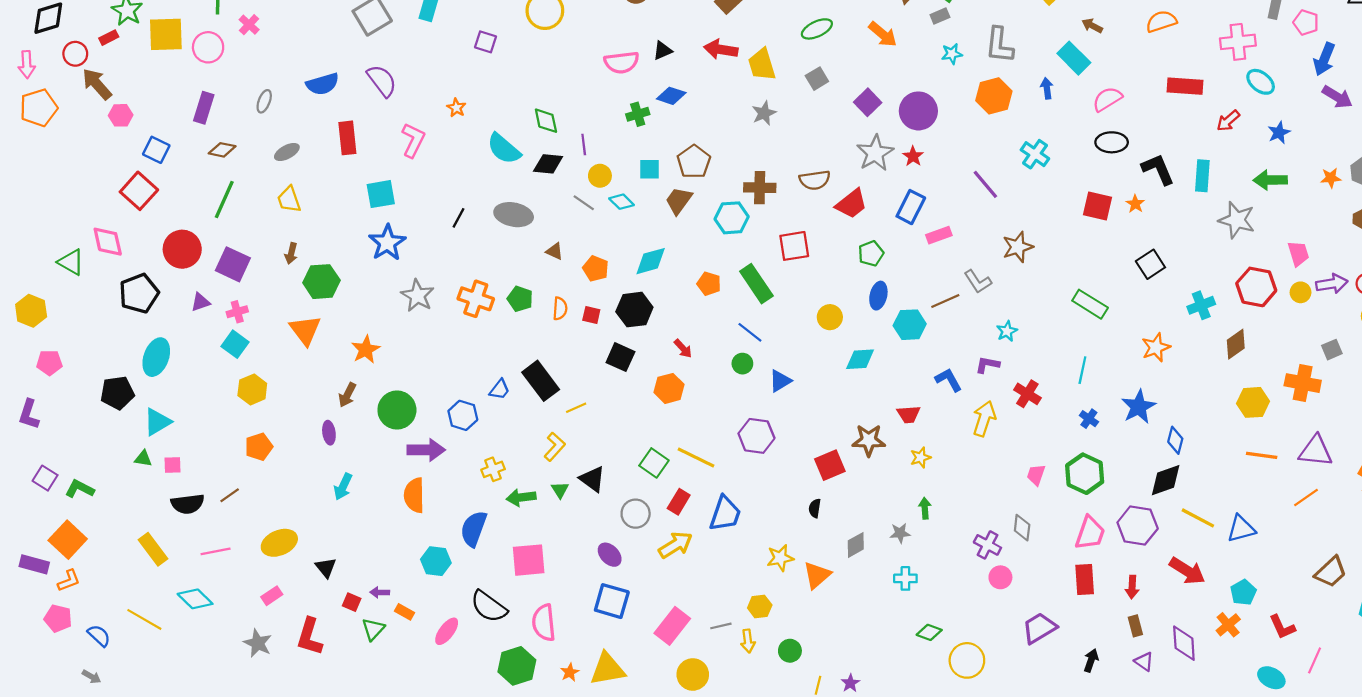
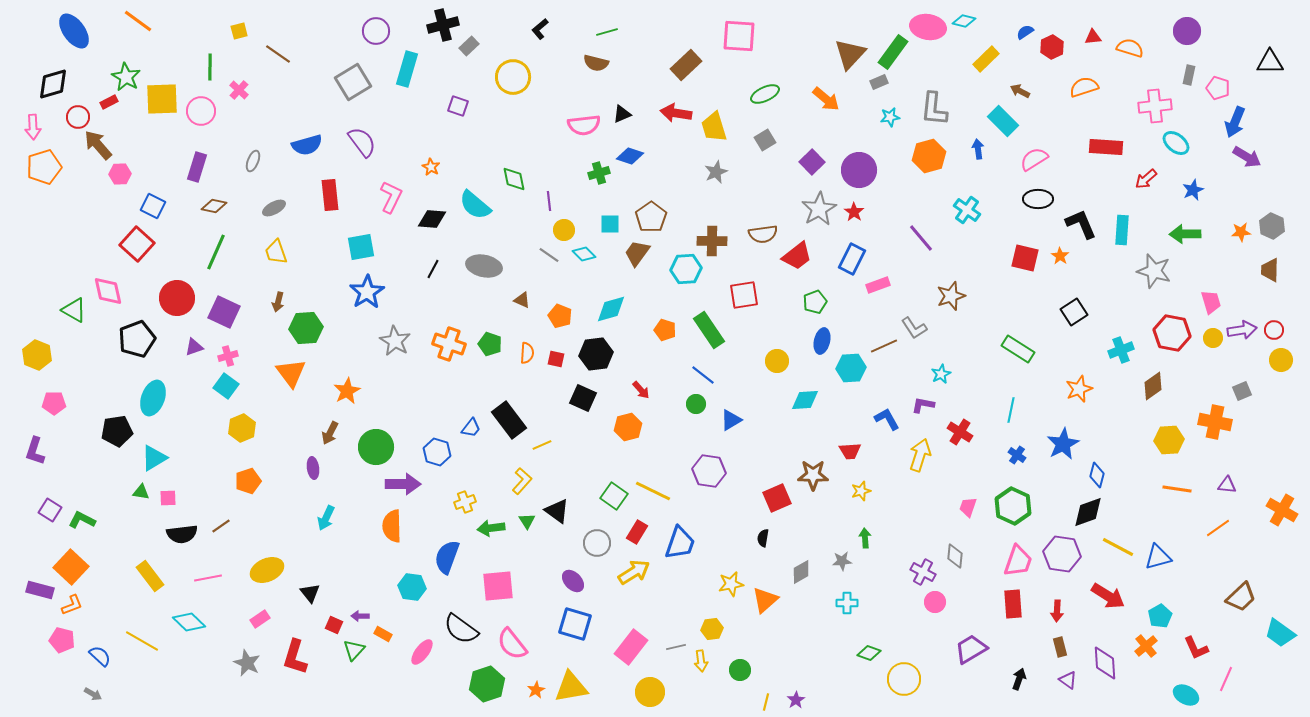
black diamond: (548, 164) -> (432, 219), moved
purple triangle: (1316, 451) -> (1227, 485), size x0.6
pink semicircle: (544, 623) -> (512, 644), turned -32

